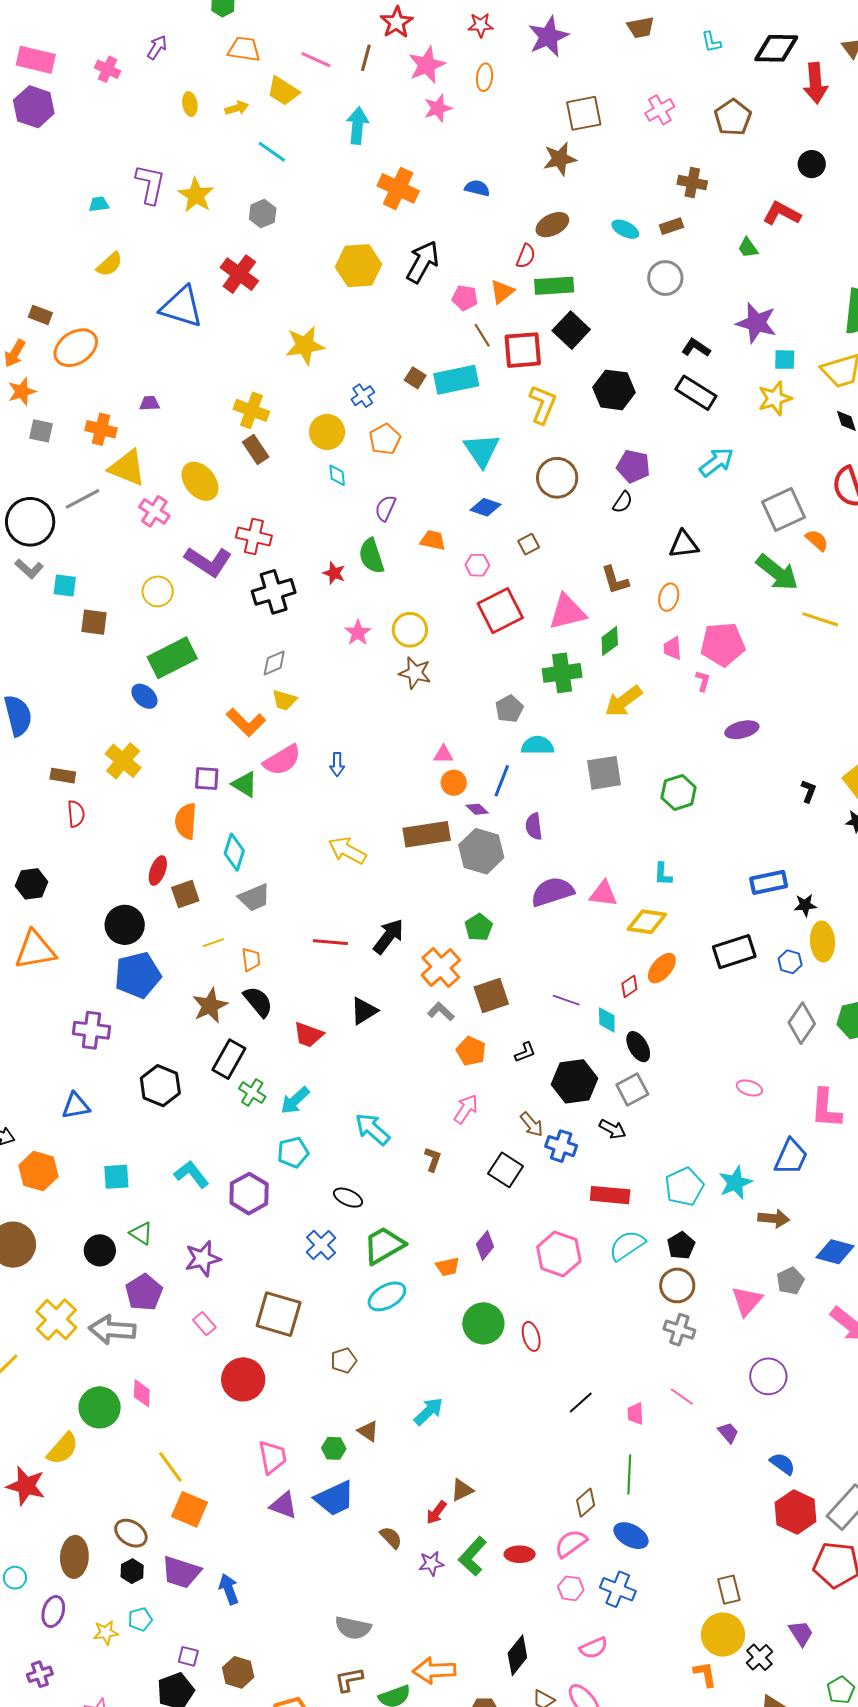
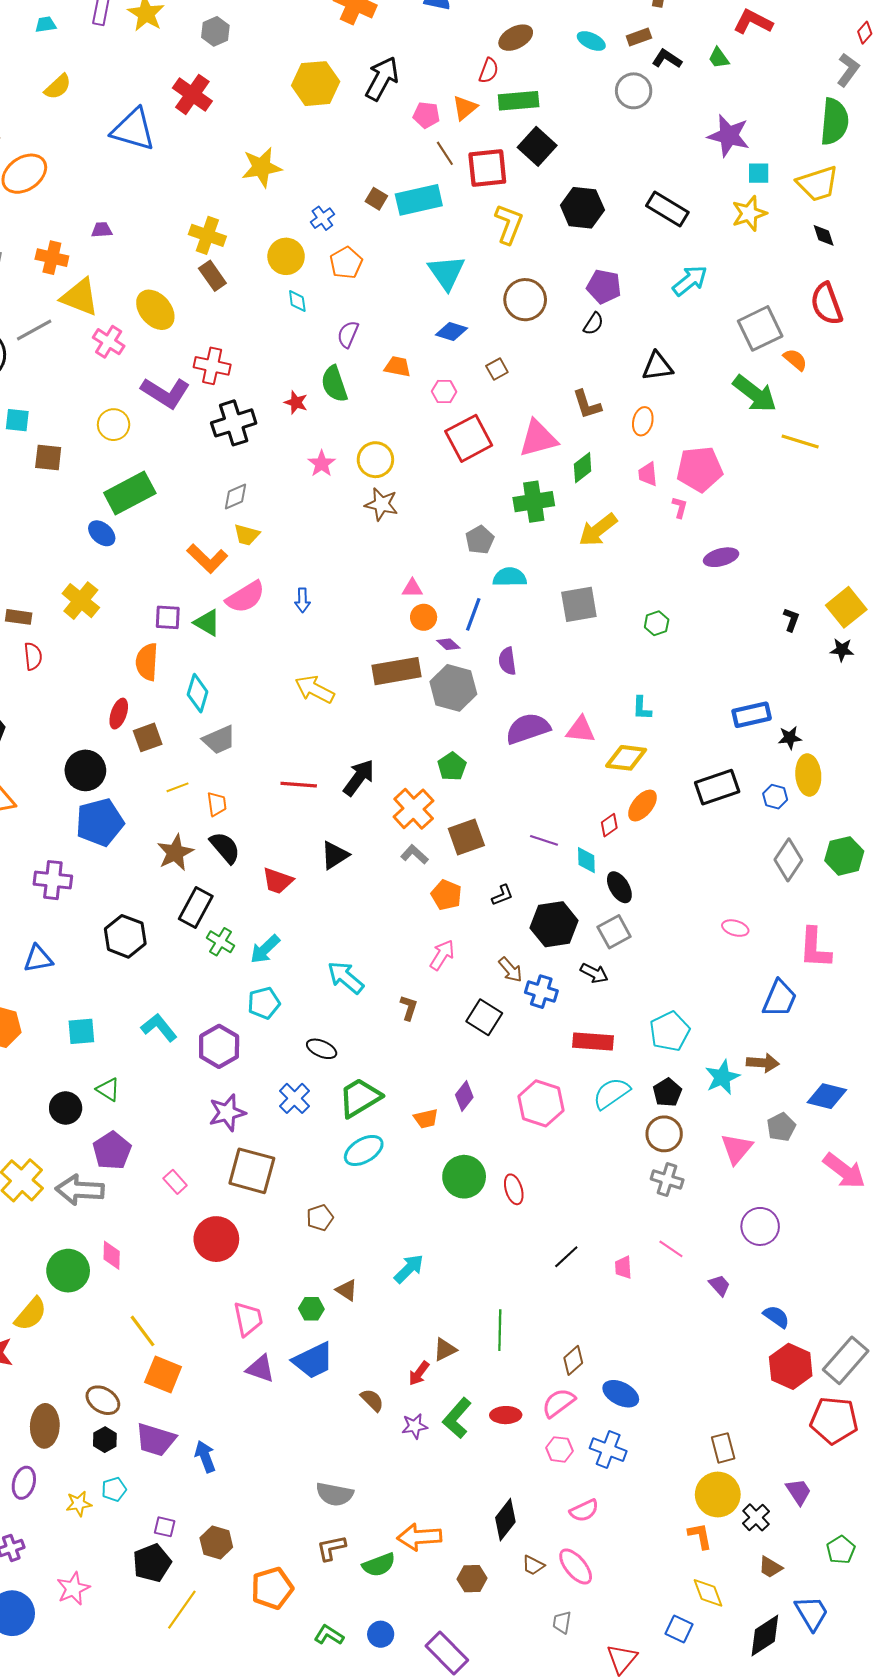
black L-shape: (696, 348) -> (667, 59), moved
green hexagon: (679, 792) -> (657, 623), size x0.7
cyan star: (735, 1183) -> (722, 1077), moved
purple star: (203, 1259) -> (227, 1113), moved
green line: (629, 1475) -> (500, 1330), moved

